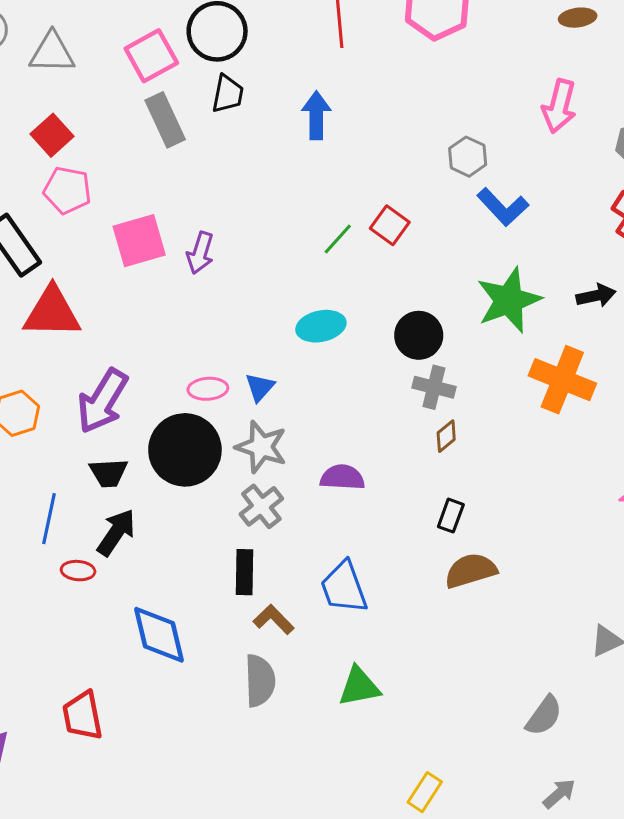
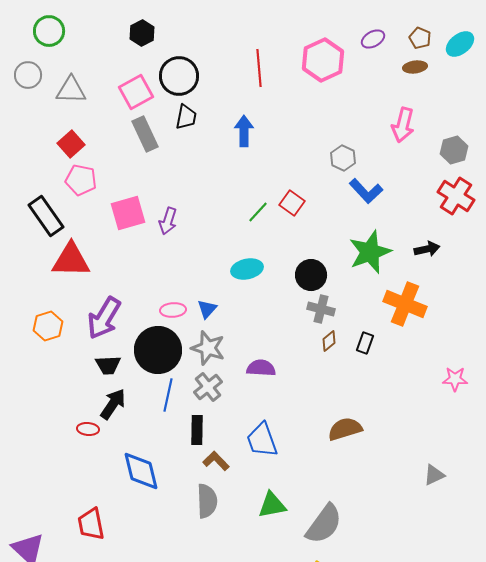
black rectangle: (451, 516) -> (365, 343), moved
blue line: (49, 519) -> (168, 395), moved
gray semicircle: (544, 716) -> (324, 524), moved, size x1.5

